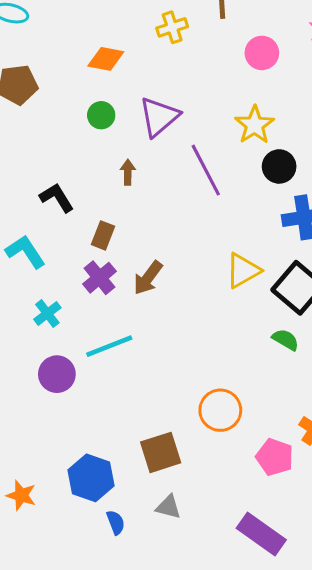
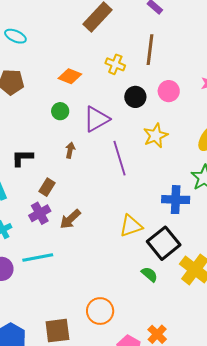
yellow cross: (172, 27) -> (115, 64), turned 30
black circle: (279, 166) -> (135, 97), moved
black L-shape: (57, 198) -> (22, 158), turned -70

